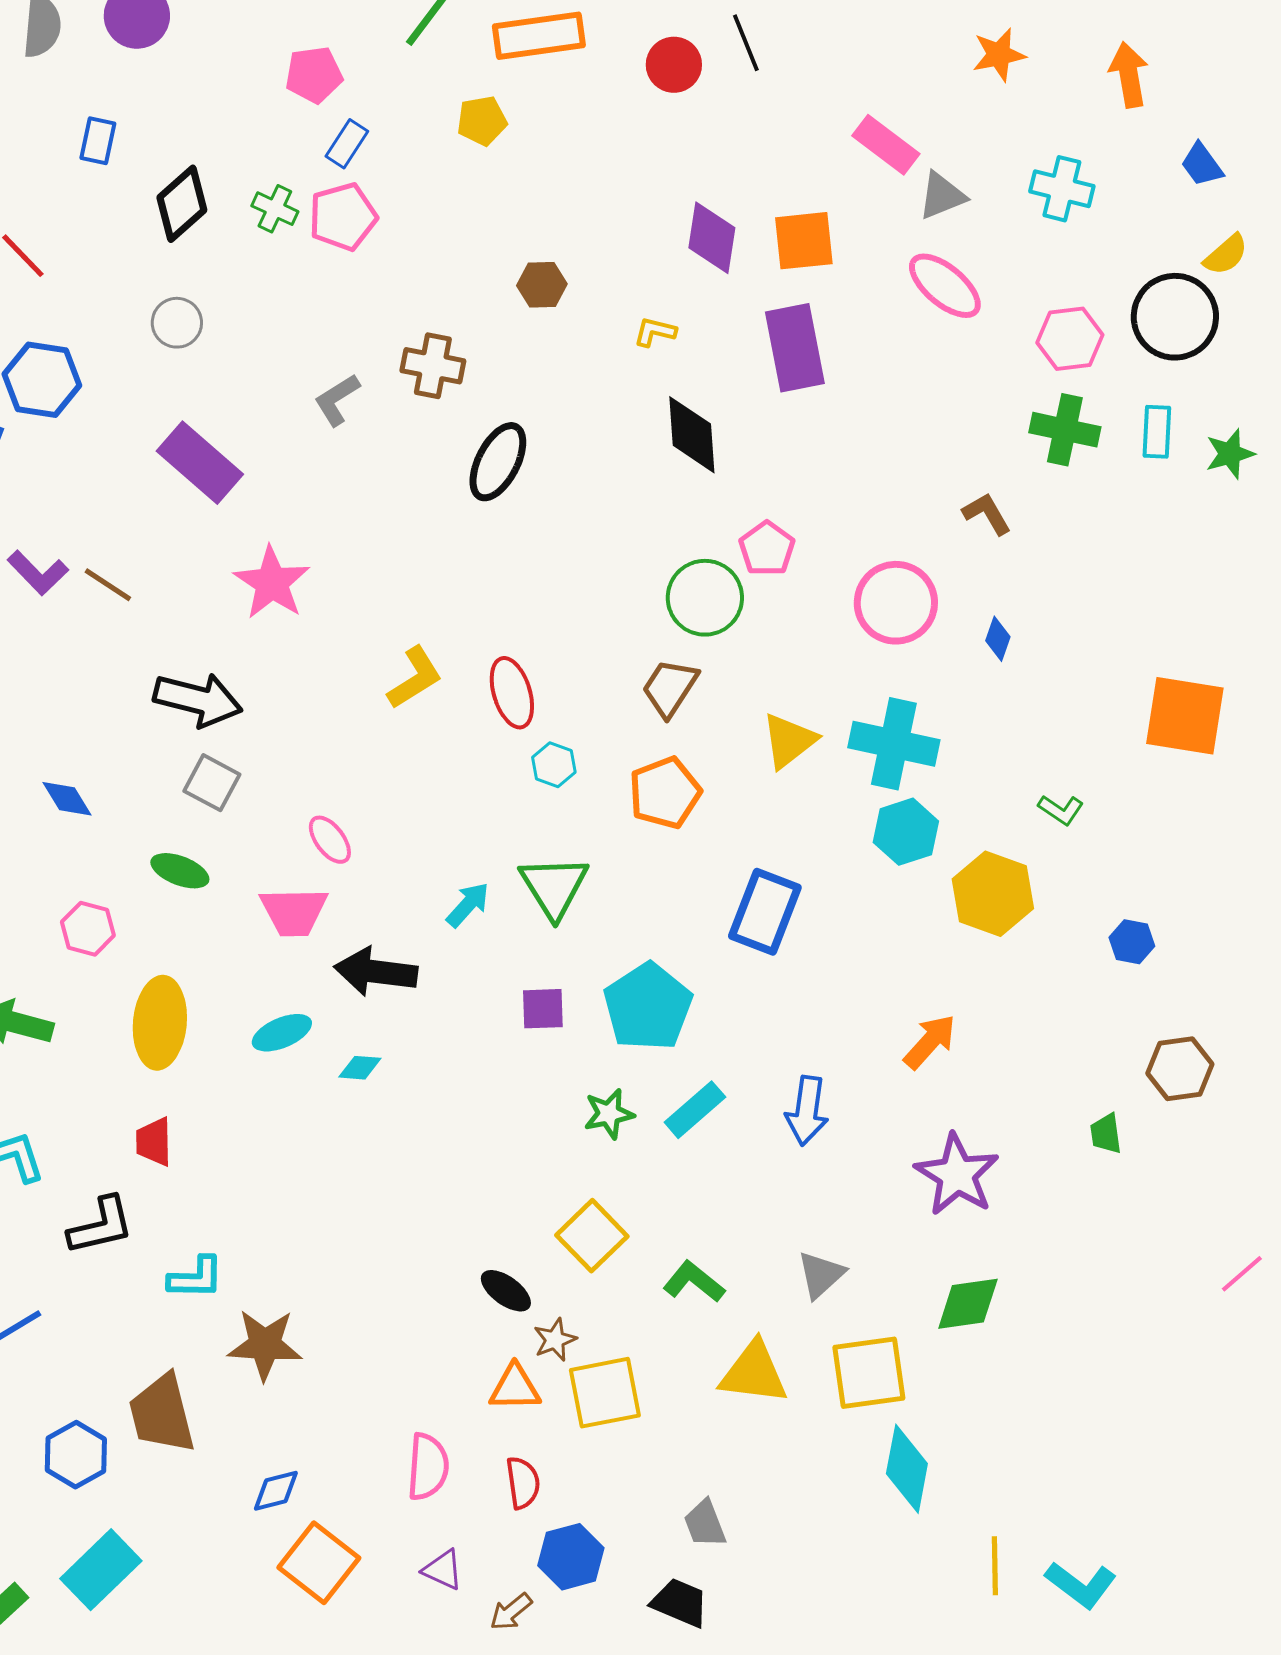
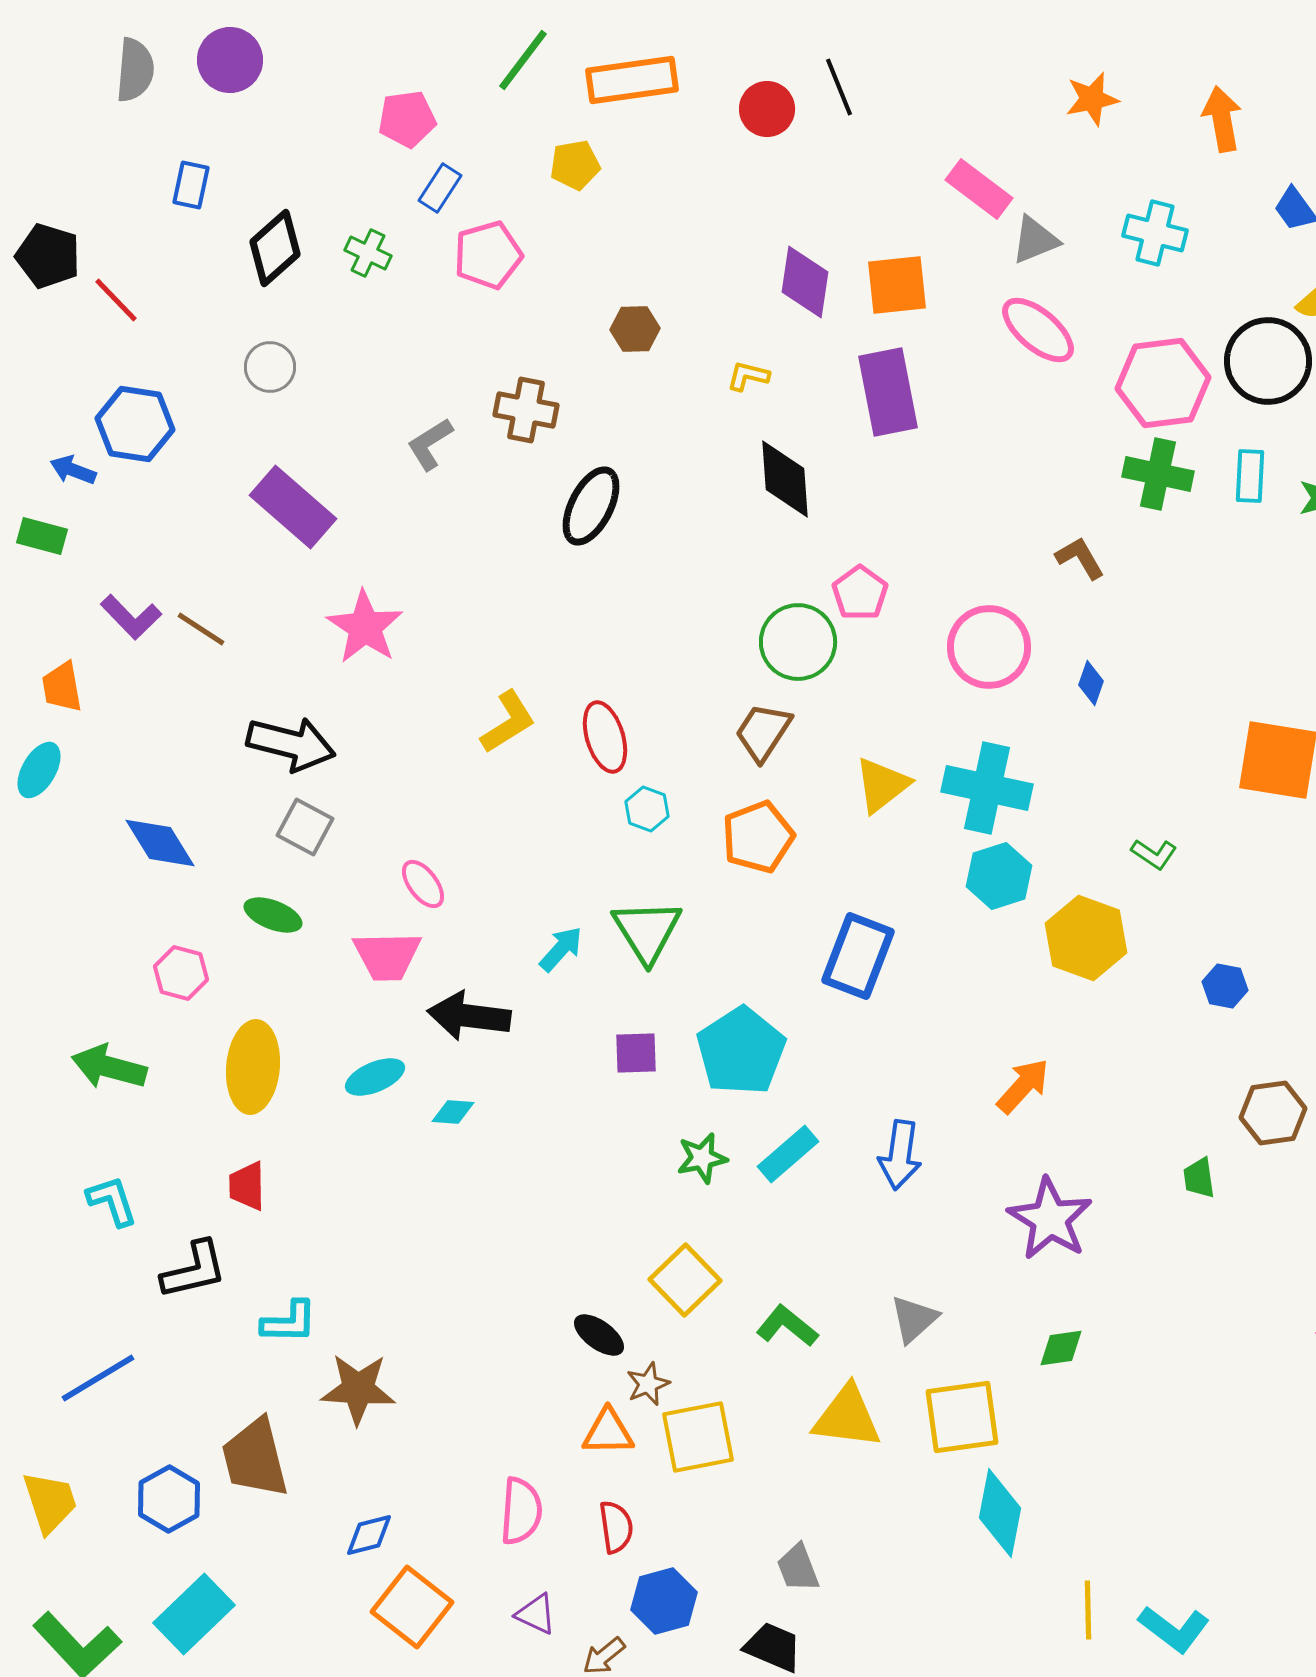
pink pentagon: (343, 217) -> (488, 255), moved
pink hexagon: (1070, 339) -> (1163, 383), size x1.4
blue diamond: (67, 799) -> (160, 843), size x1.4
green diamond: (968, 1304) -> (1061, 1348), size x0.7

